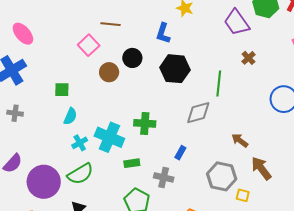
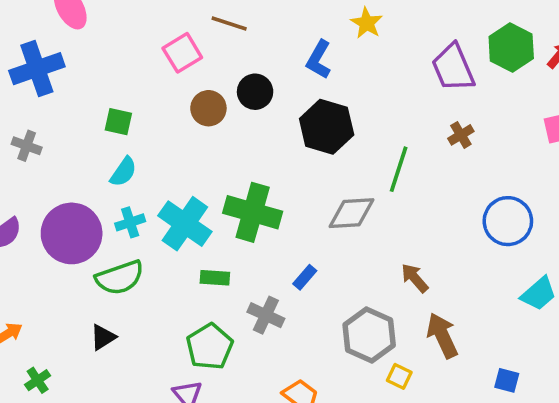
green cross: (145, 123) -> (253, 212), size x1.4
purple circle: (44, 182) -> (72, 233), moved

